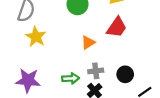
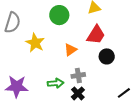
yellow star: (36, 37) -> (35, 43), moved
black circle: (125, 74) -> (107, 56), moved

